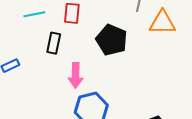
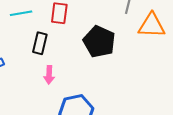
pink arrow: (76, 75) -> (49, 75), moved, size x0.7

